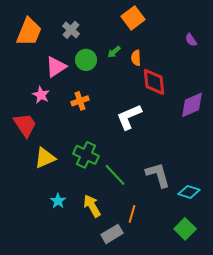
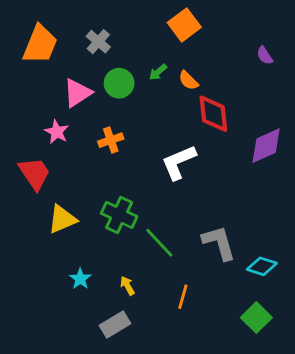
orange semicircle: (136, 58) -> (188, 80), turned -42
yellow arrow: (92, 206) -> (127, 286), size x0.6
gray rectangle: (112, 234) -> (115, 325), moved

